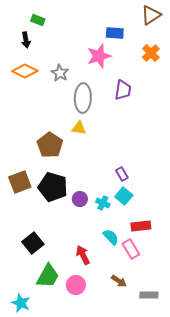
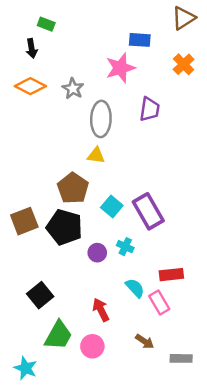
brown pentagon: (50, 145) -> (73, 188), moved
purple rectangle: (122, 174) -> (148, 211), size x2.0
cyan square: (124, 196) -> (112, 206), moved
purple circle: (80, 199) -> (97, 253), moved

